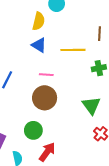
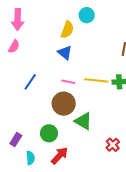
yellow line: (73, 50) -> (96, 80), moved
green triangle: (91, 105) -> (83, 121), moved, turned -30

